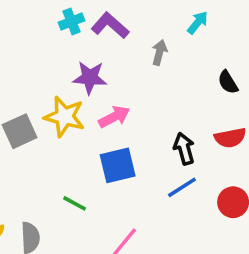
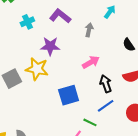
cyan cross: (72, 21) -> (27, 22), moved
pink arrow: (114, 117) -> (91, 62), moved
green line: (75, 203) -> (90, 122), moved

